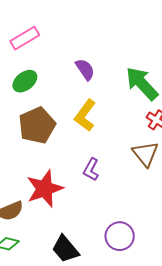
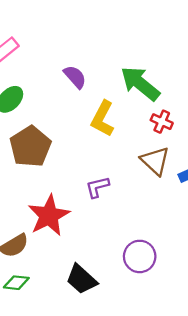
yellow L-shape: (85, 115) -> (103, 119), moved
purple L-shape: (91, 170) -> (97, 187), turned 55

